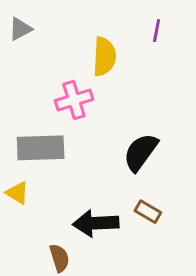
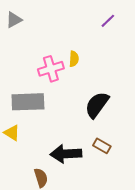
purple line: (157, 30) -> (108, 21), turned 35
yellow semicircle: (104, 57) -> (74, 59), moved, size x0.6

